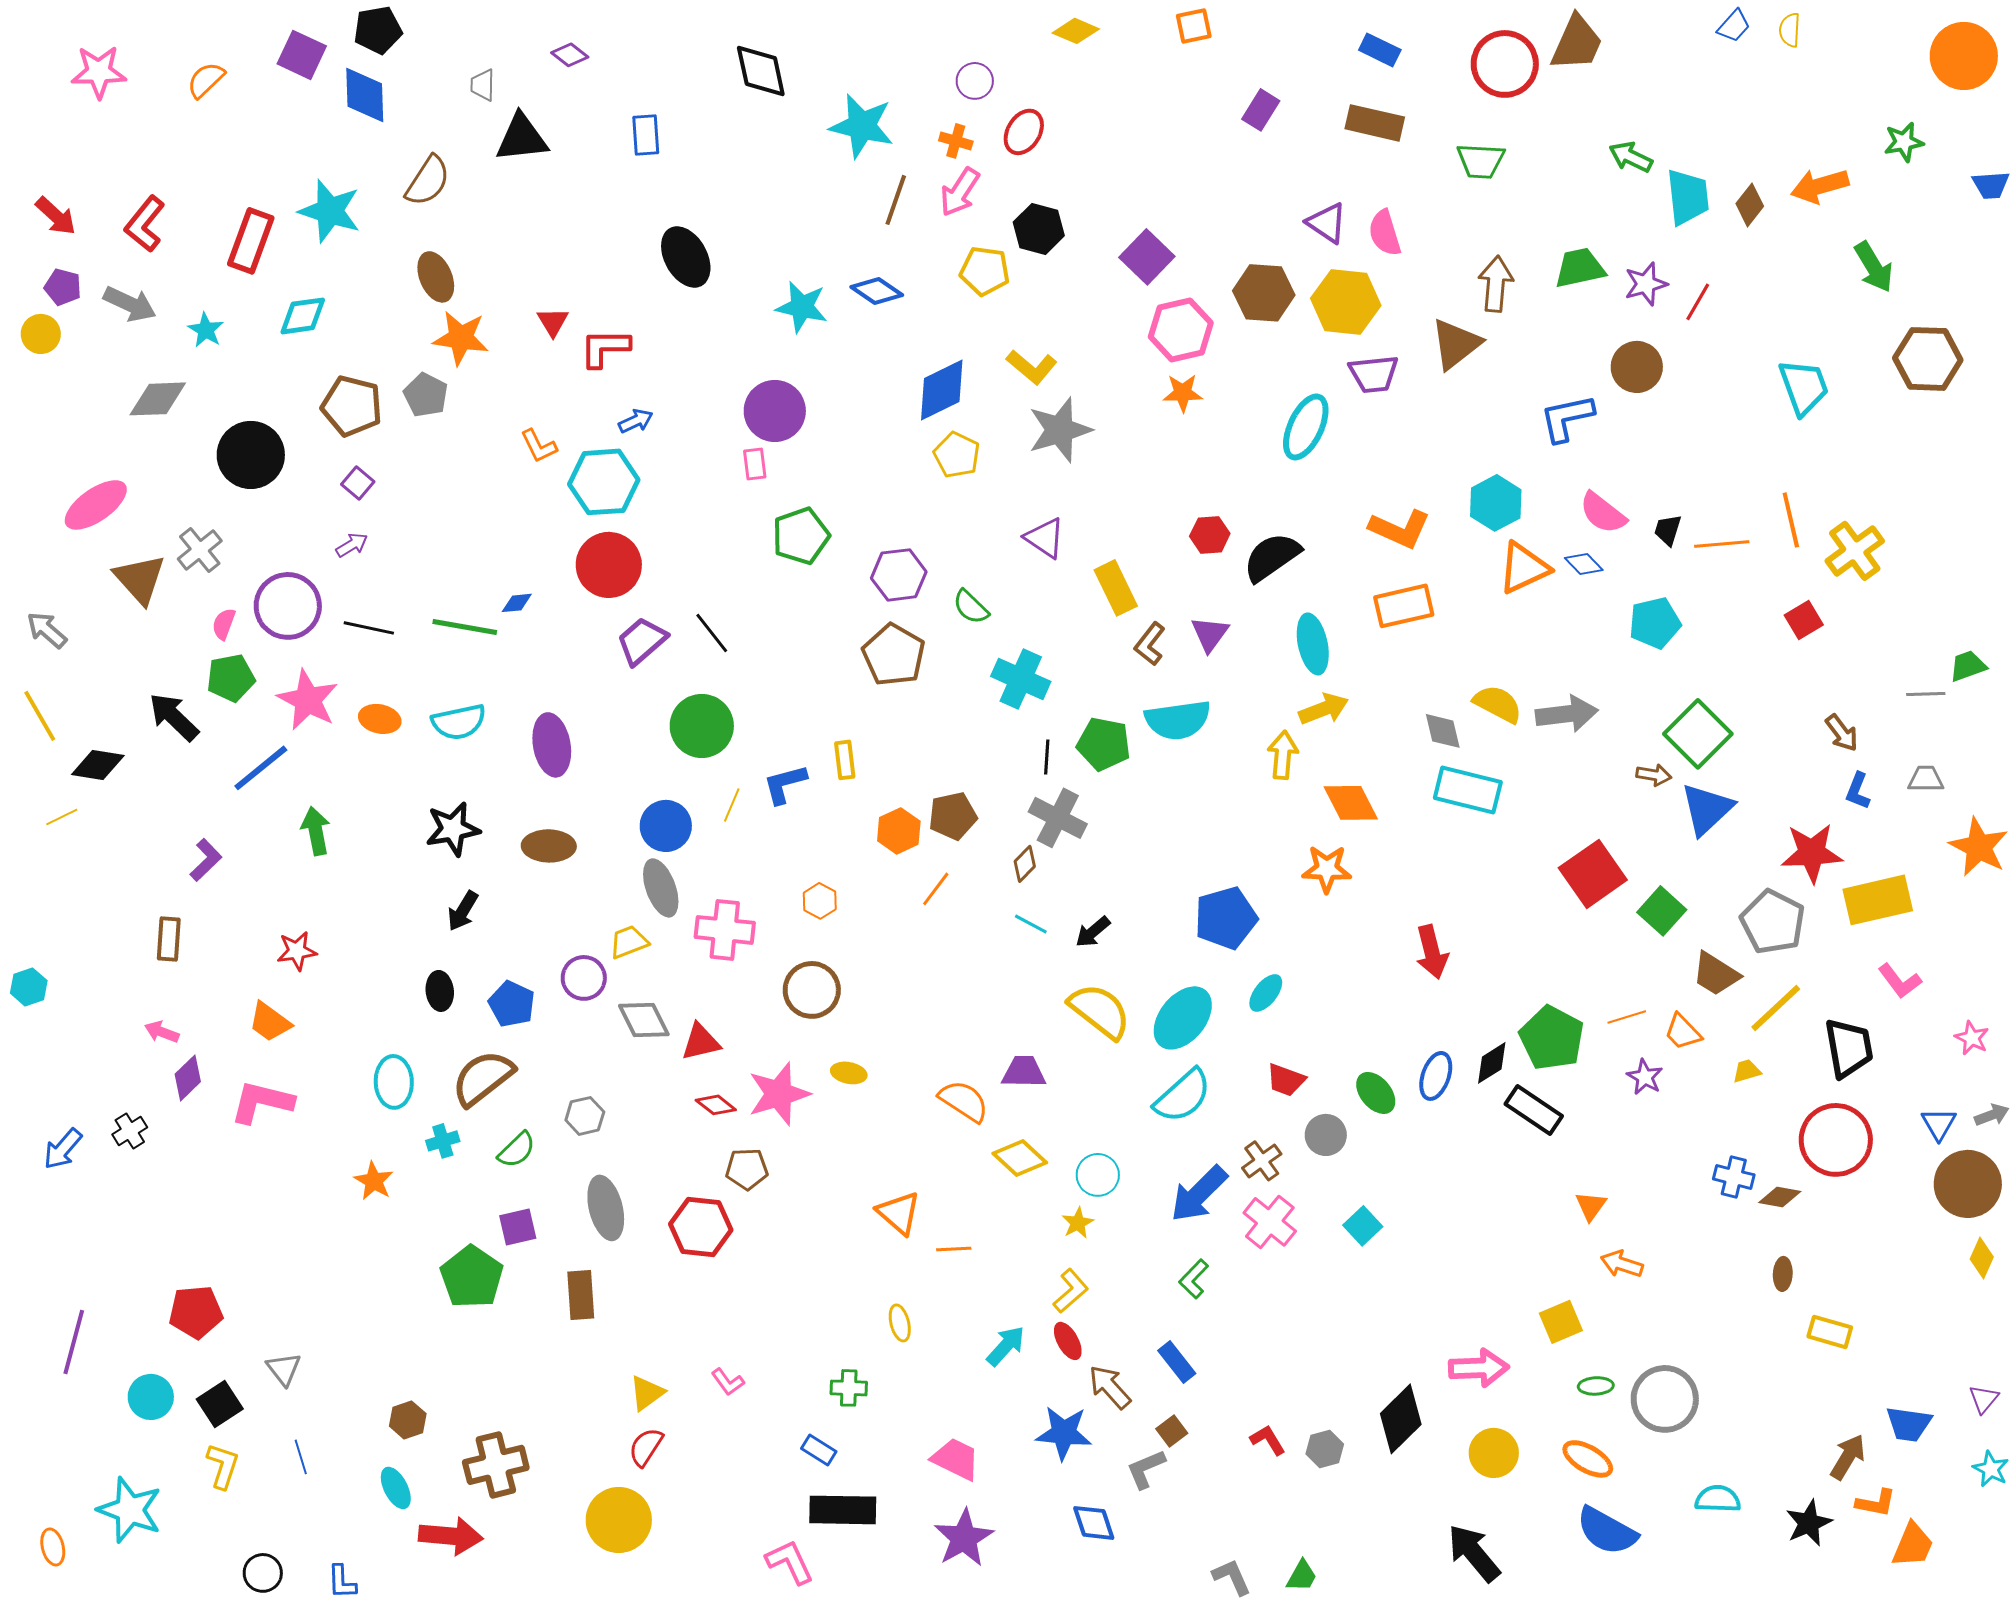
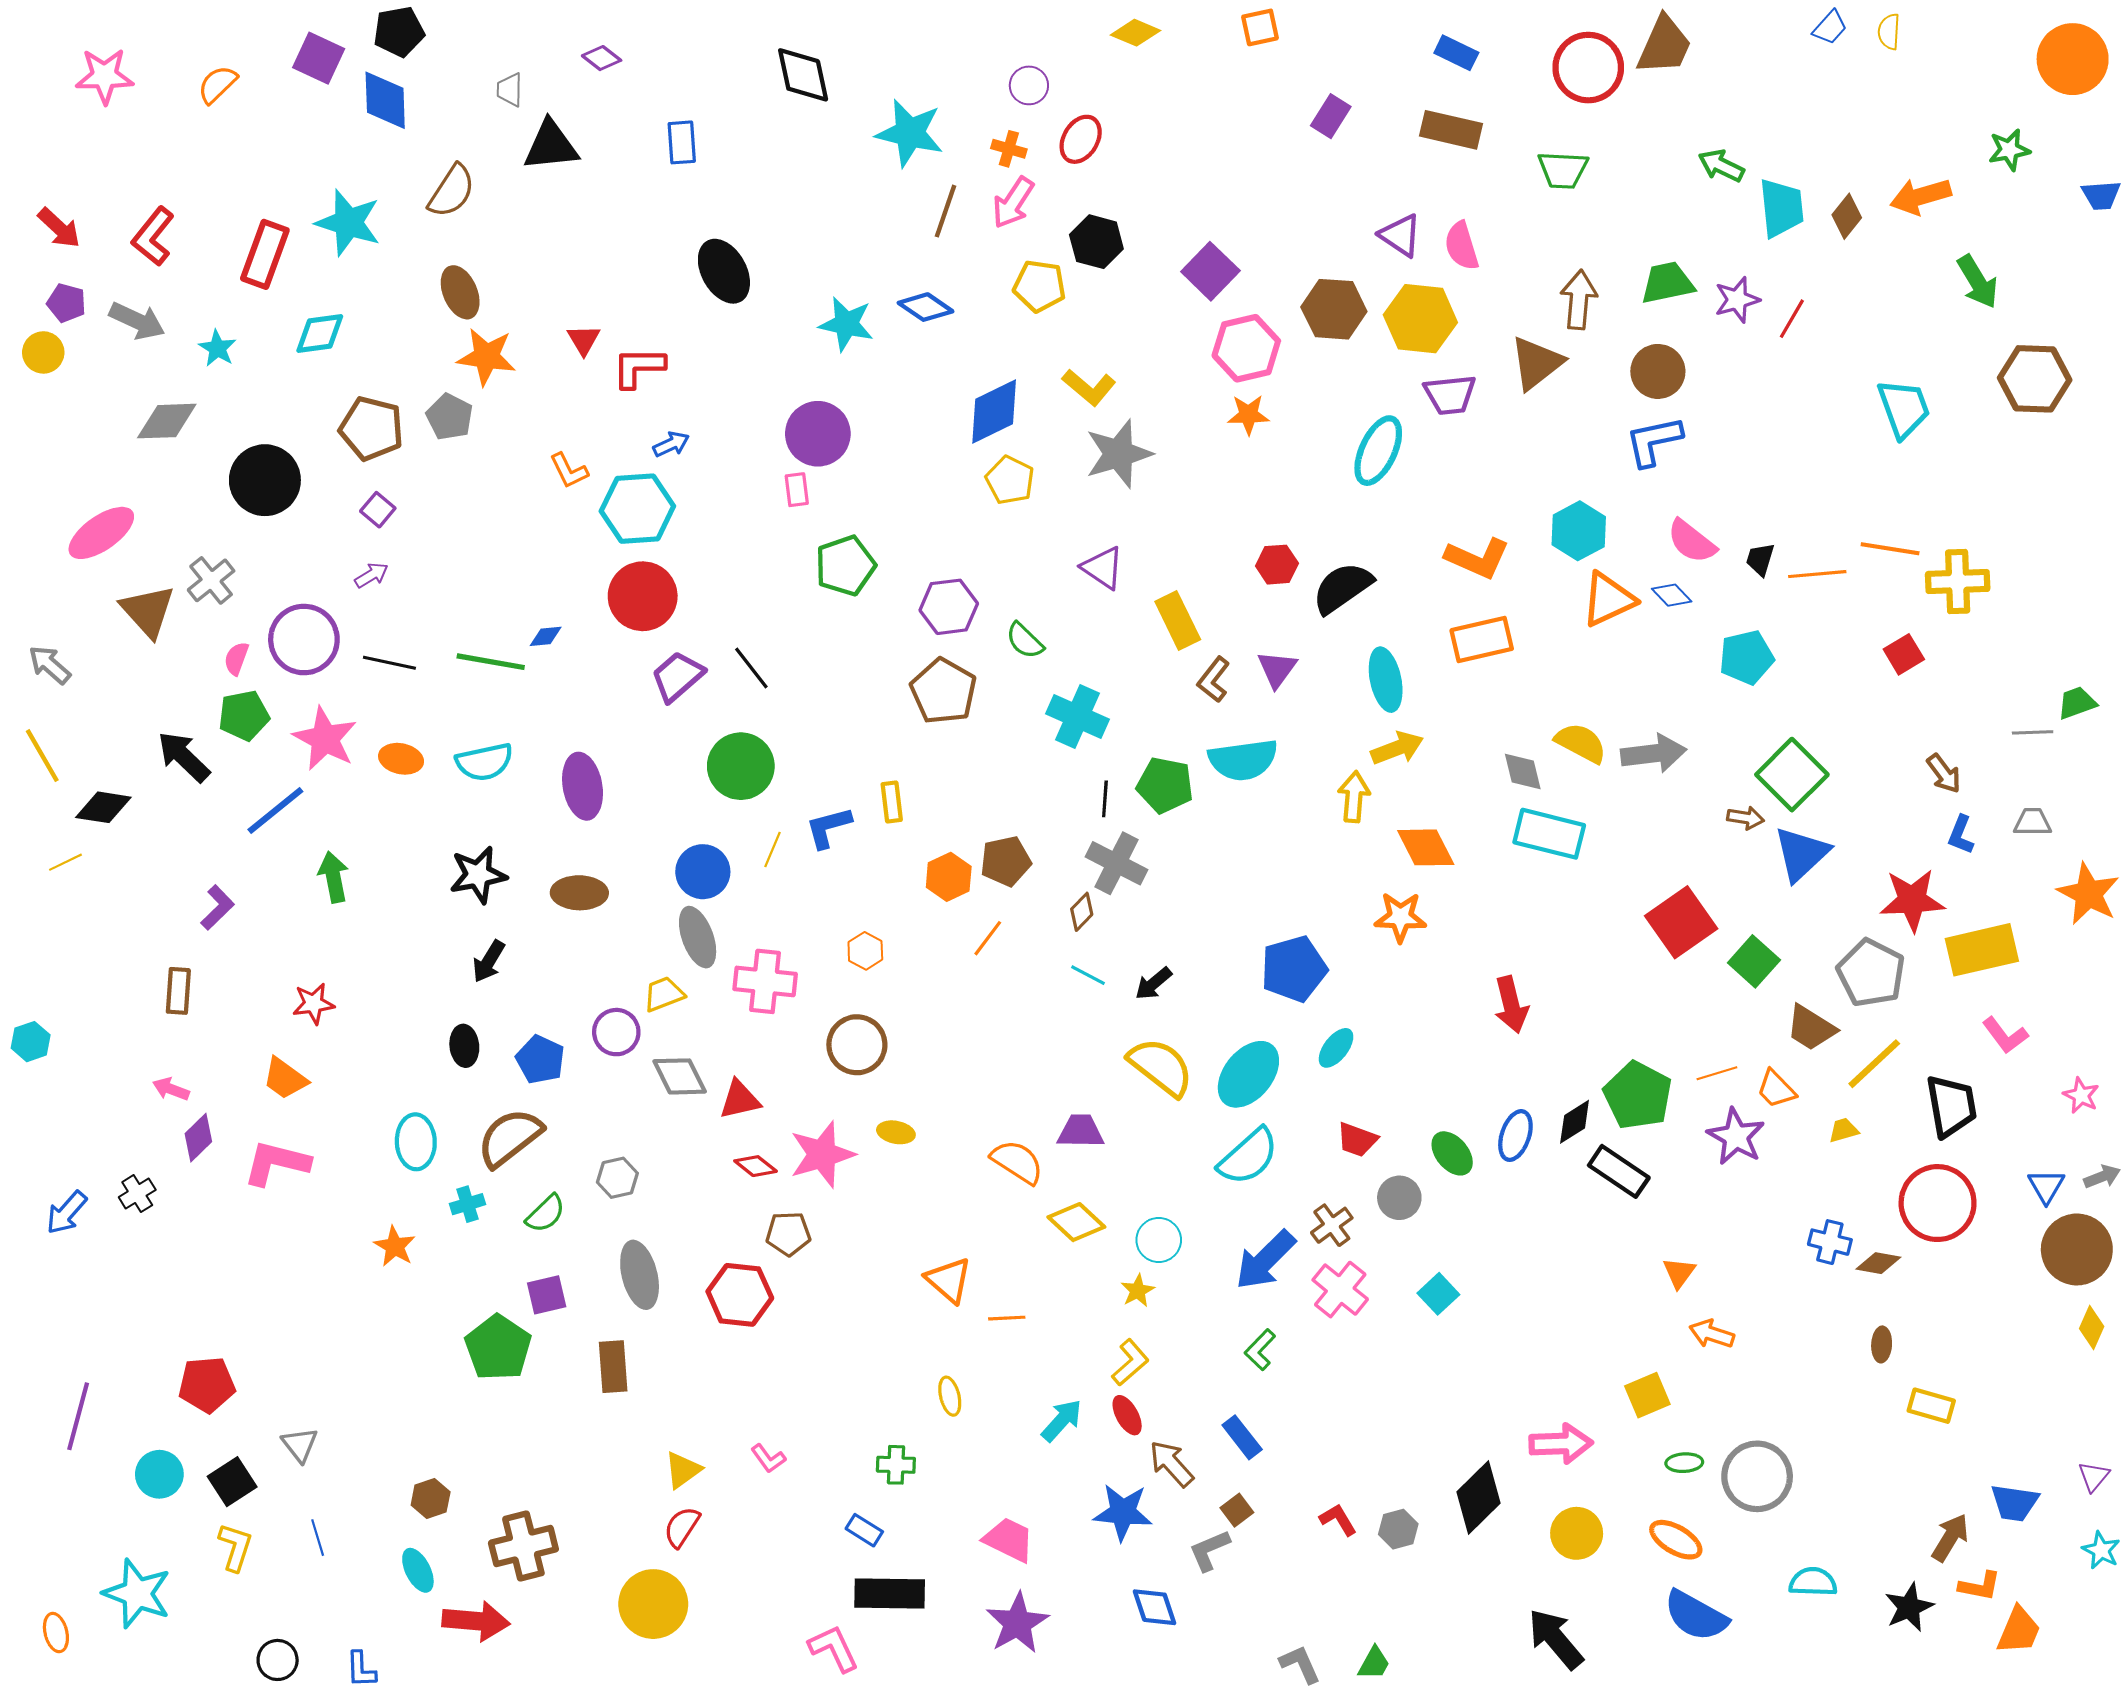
brown circle: (1637, 367) -> (1658, 371), moved
orange line: (1791, 520) -> (1890, 549), turned -68
yellow cross: (1855, 551) -> (1958, 581), turned 34
purple star: (1645, 1077) -> (1736, 1137), size x1.5

